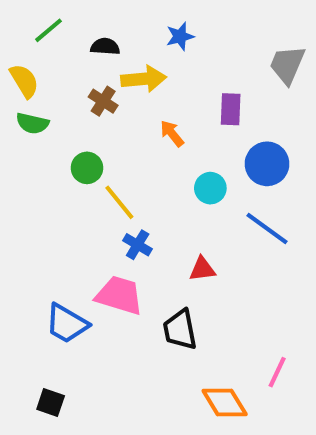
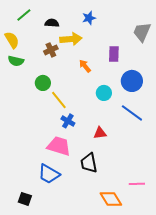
brown cross: (103, 101) -> (51, 50), turned 32
blue trapezoid: (67, 324) -> (49, 174), moved
pink line: (277, 372) -> (137, 184), turned 63

